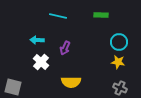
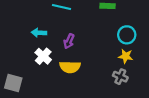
yellow semicircle: (71, 82) -> (70, 67), moved
gray cross: (120, 88) -> (120, 77), moved

